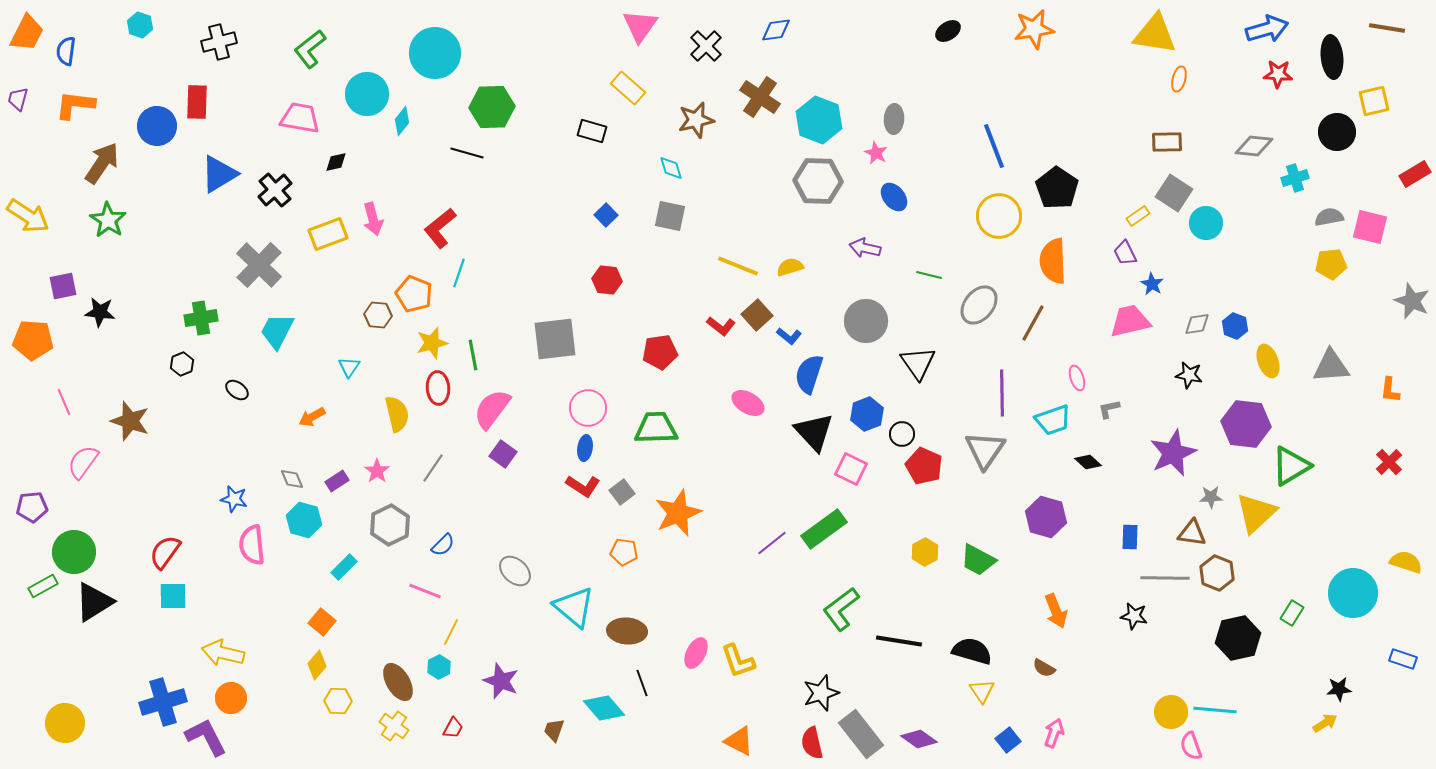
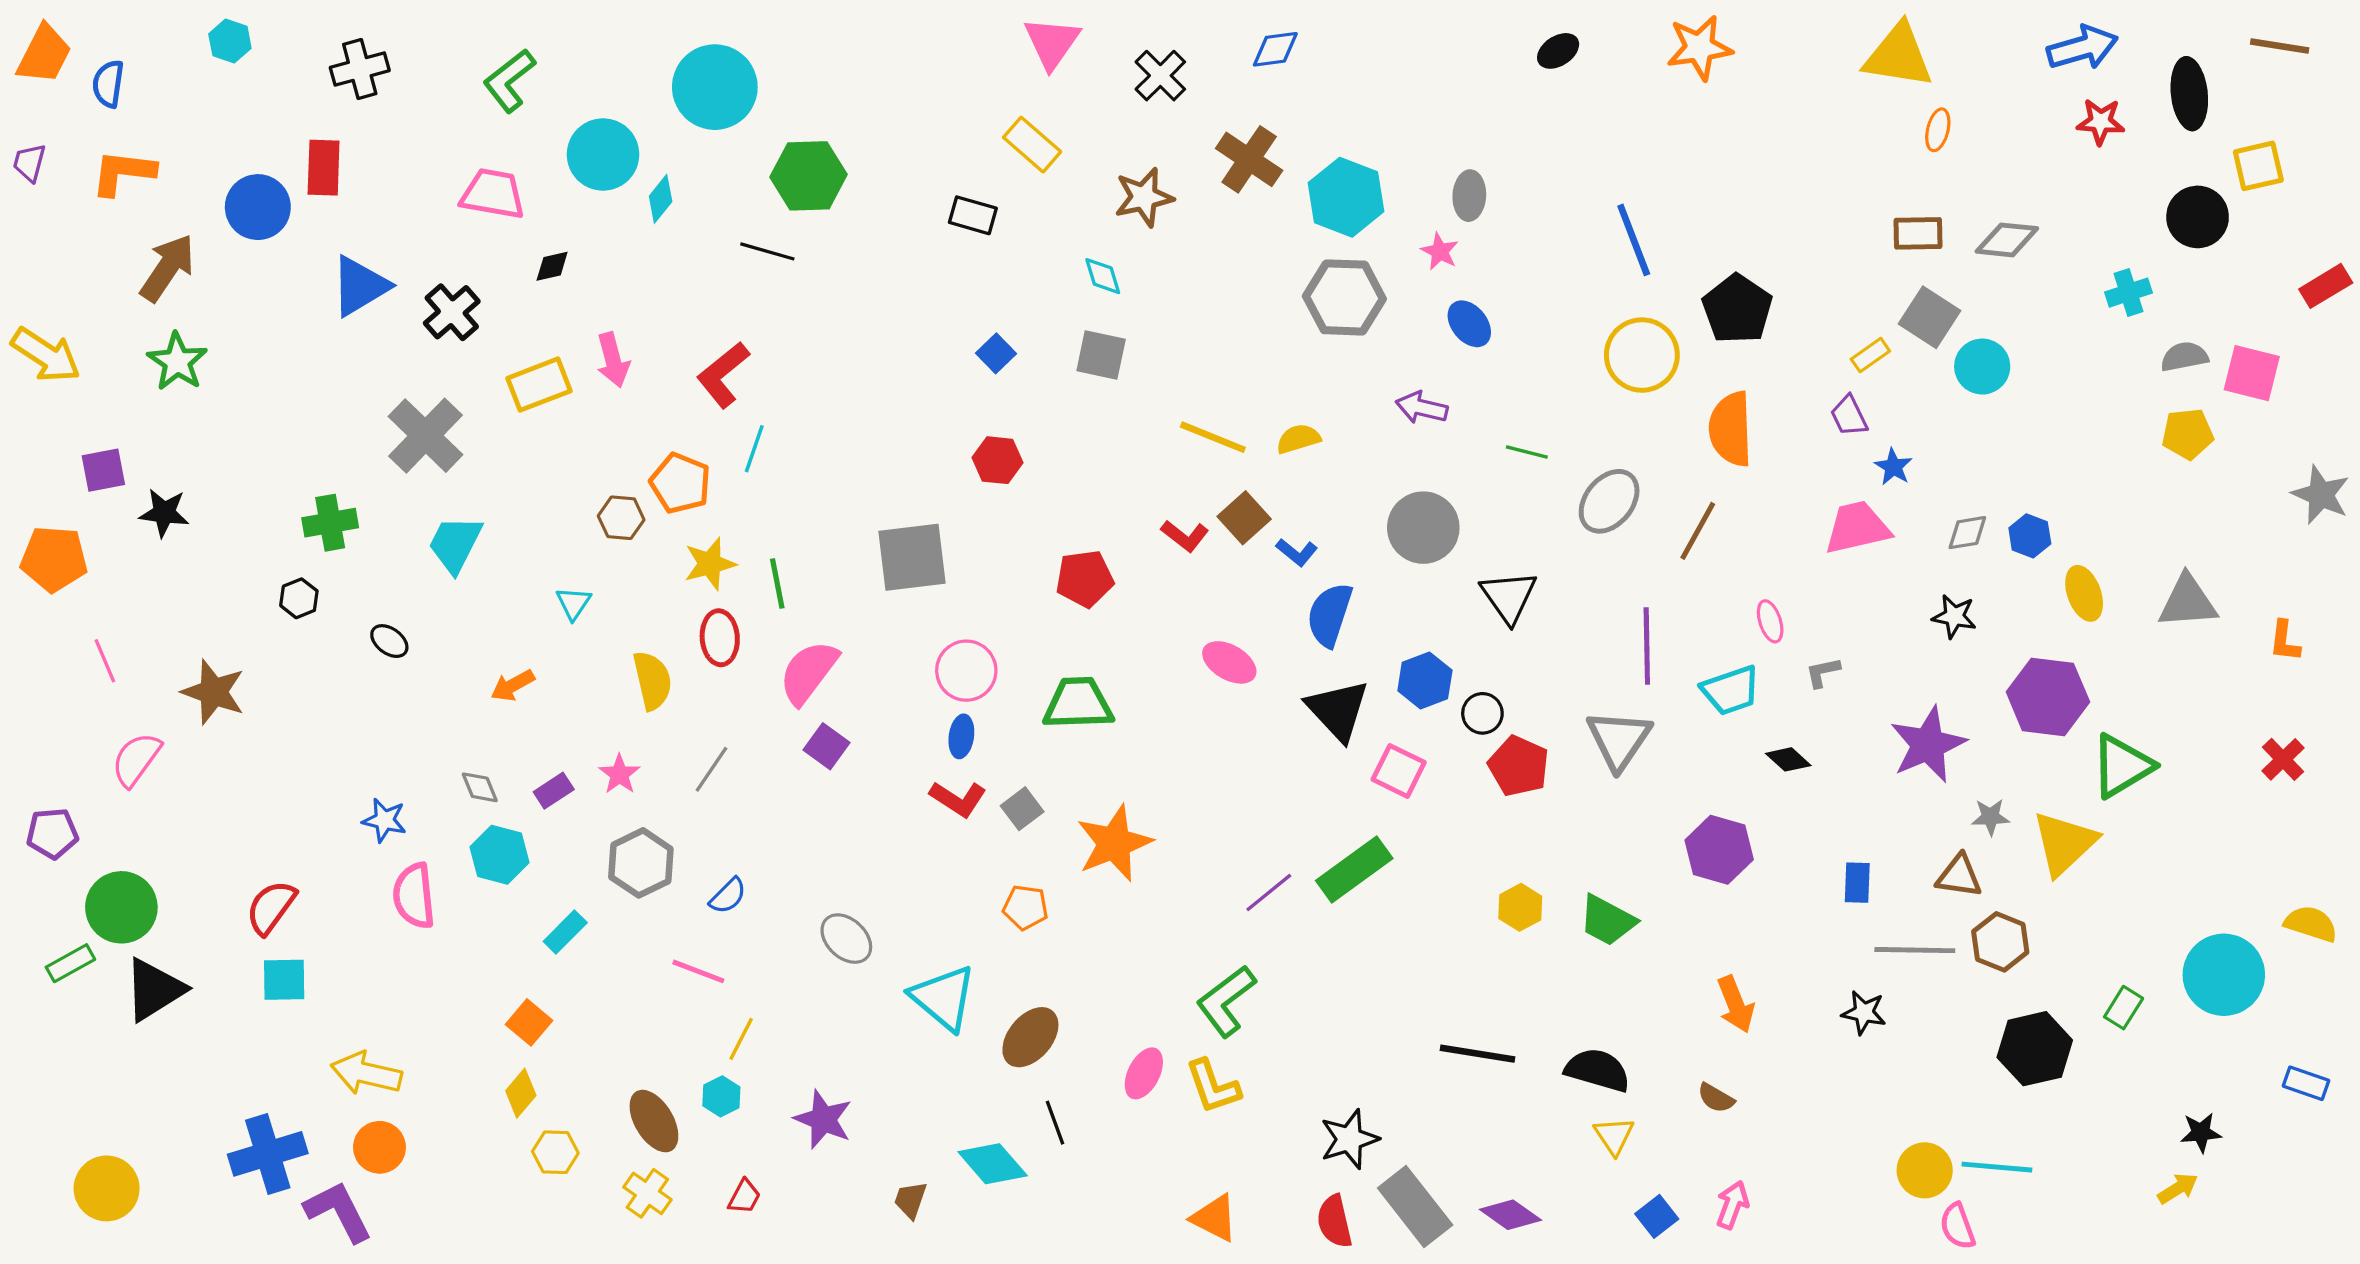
gray diamond: (1254, 146) -> (2007, 240), moved
green L-shape: (841, 609) -> (1226, 1001), moved
brown ellipse: (627, 631) -> (1030, 1037), turned -54

